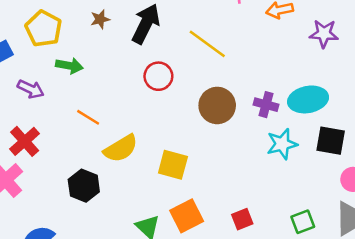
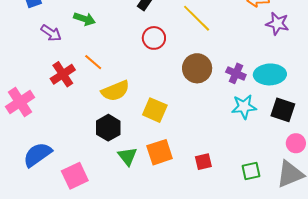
purple star: (324, 34) -> (277, 24), moved
red cross: (25, 141) -> (63, 74), moved
black hexagon: (84, 186) -> (108, 128), moved

